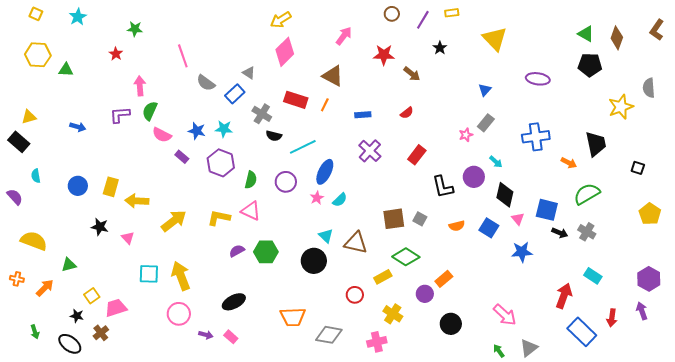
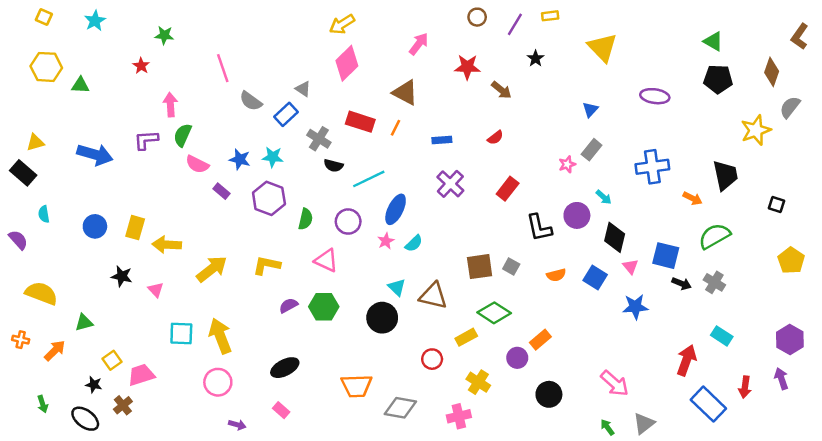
brown diamond: (617, 38) -> (772, 72), moved
gray semicircle: (649, 88) -> (790, 107), turned 42
blue arrow: (78, 127) -> (95, 155), size x1.8
pink triangle: (251, 211) -> (326, 260), moved
purple arrow: (206, 335) -> (237, 425), moved

